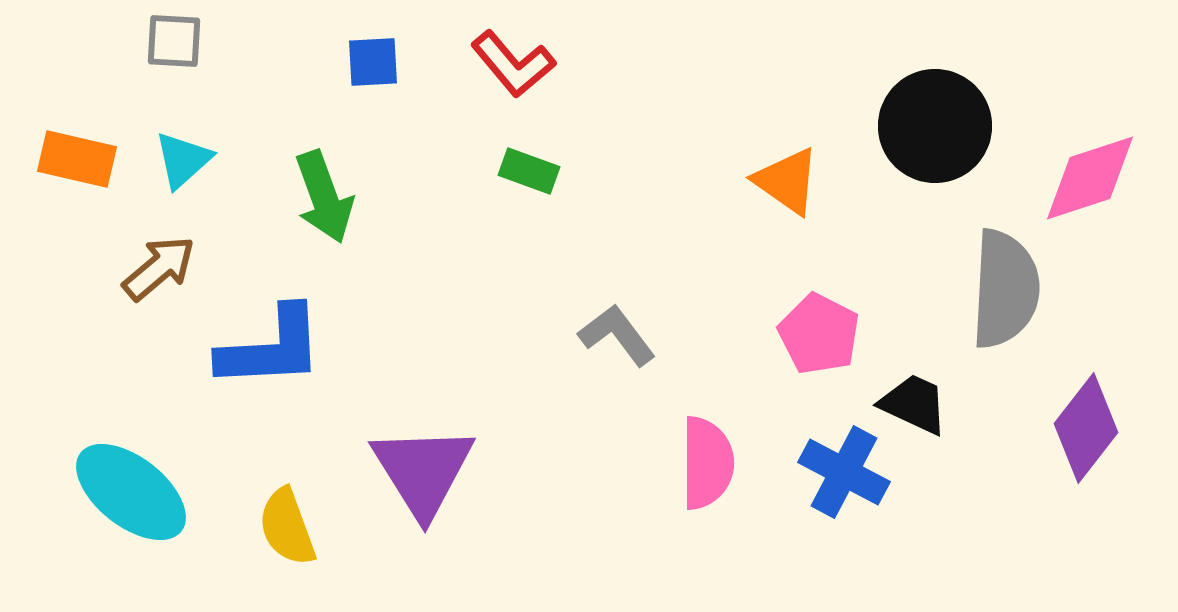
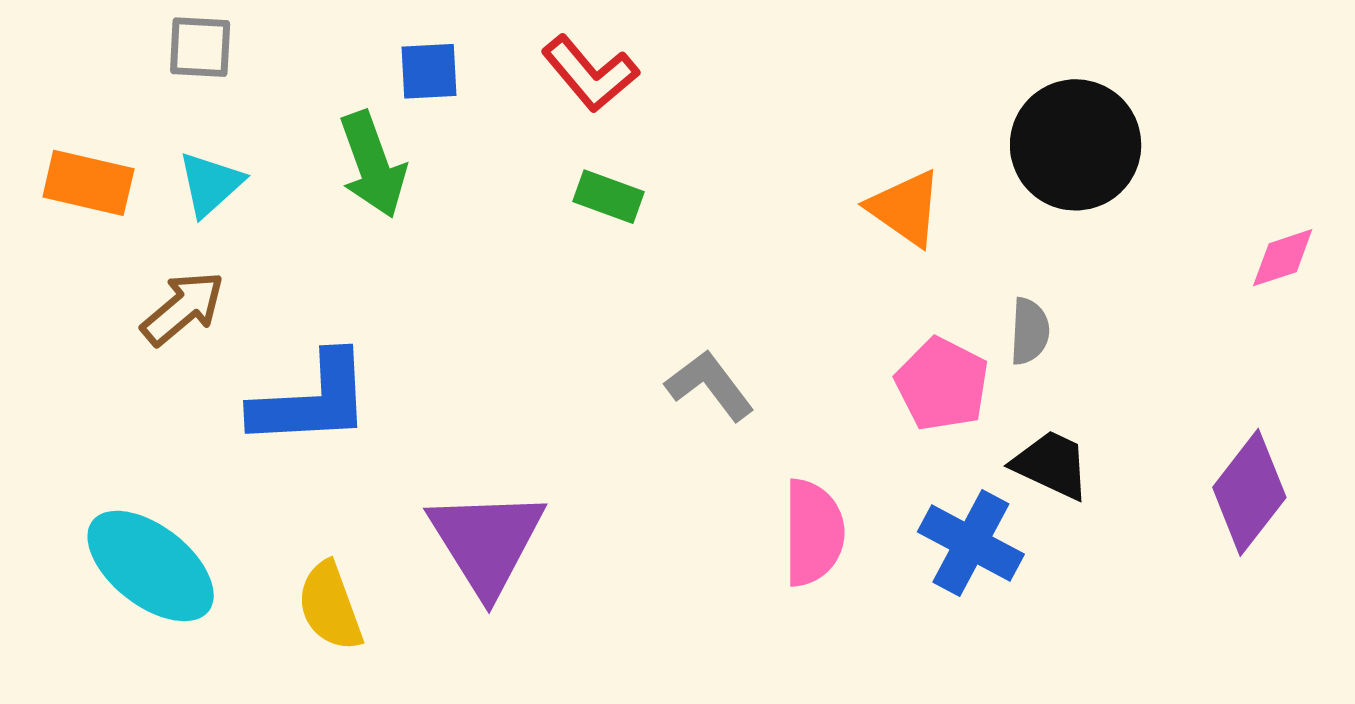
pink diamond: (1090, 178) -> (1283, 258), moved, size x0.6
green arrow: (324, 197) -> (373, 164), moved
gray semicircle: (1005, 289) -> (1030, 331), moved, size x0.5

